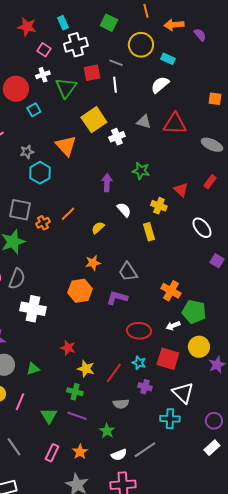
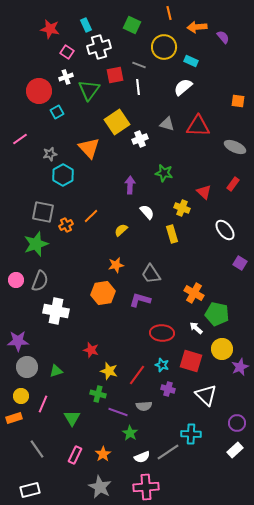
white arrow: (173, 326) -> (196, 328), turned 64
purple line: (77, 416) -> (118, 412), moved
cyan cross: (170, 419) -> (191, 434), moved

